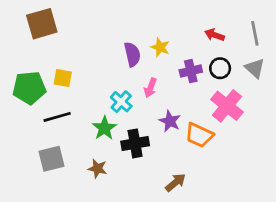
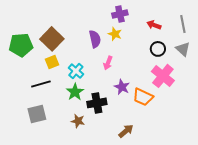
brown square: (42, 24) -> (52, 39), moved, turned -30
purple cross: (191, 71) -> (120, 14), moved
yellow square: (63, 78) -> (52, 62), moved, turned -32
green pentagon: (29, 88) -> (21, 45), moved
cyan cross: (121, 102) -> (76, 71), moved
brown star: (97, 169) -> (78, 121), moved

